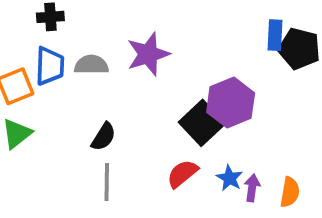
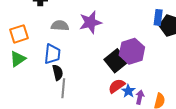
blue trapezoid: (50, 66) -> (52, 54), moved
black semicircle: (104, 137) -> (58, 73), moved, turned -49
red semicircle: (182, 174) -> (117, 86), moved

